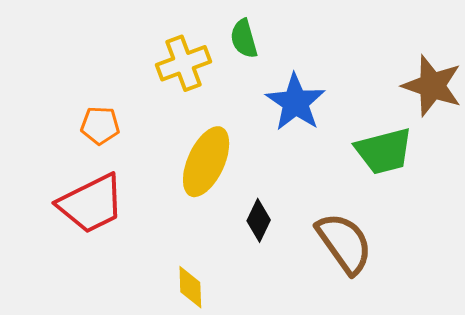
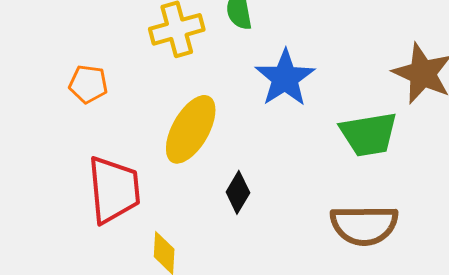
red trapezoid: (91, 204) -> (114, 190), moved, turned -74
brown semicircle: (344, 243) -> (364, 225), moved, turned 120

